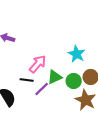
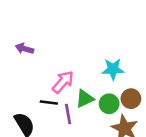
cyan star: (77, 54) -> (113, 69), turned -30
purple line: (42, 89) -> (68, 114), turned -56

